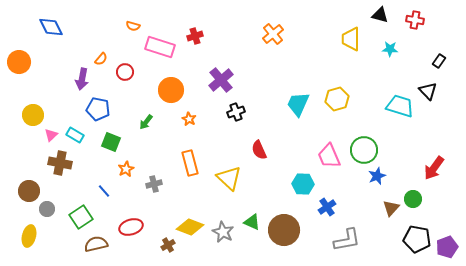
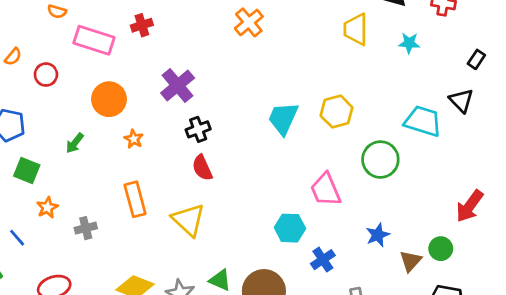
red semicircle: (259, 150) -> (202, 168), moved
green circle: (364, 150) -> (380, 160), moved
blue star: (377, 176) -> (378, 235), moved

